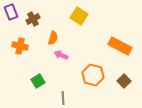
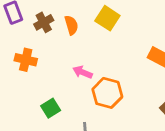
orange semicircle: (53, 38) -> (71, 25), moved, turned -32
orange hexagon: (93, 75) -> (107, 93), moved

